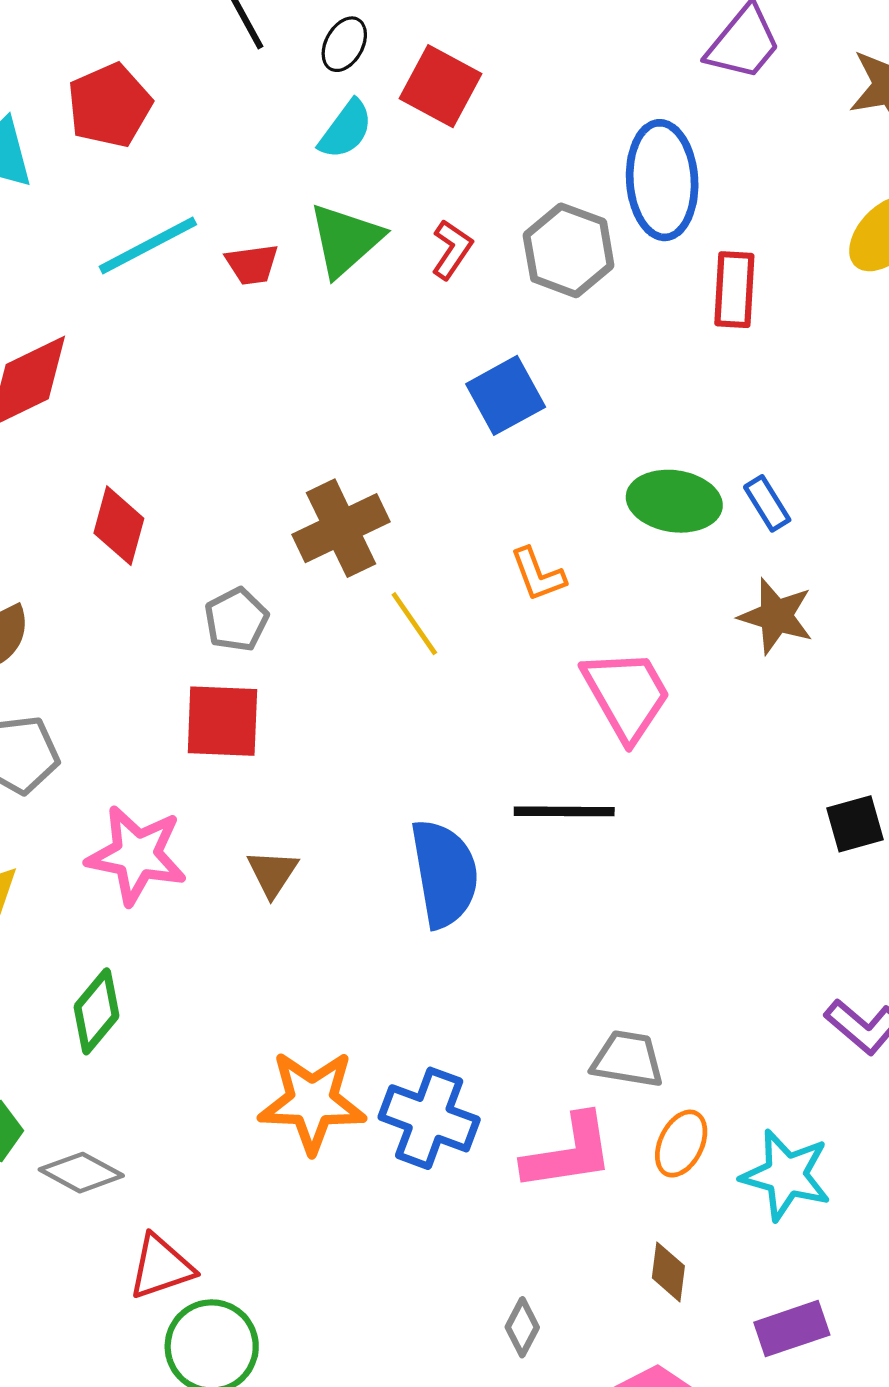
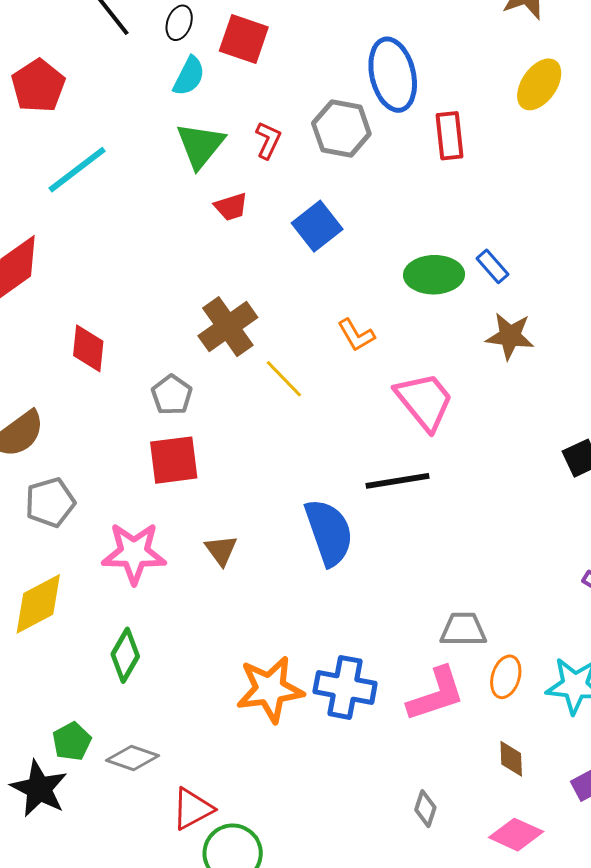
red trapezoid: (252, 264) -> (231, 207), moved

